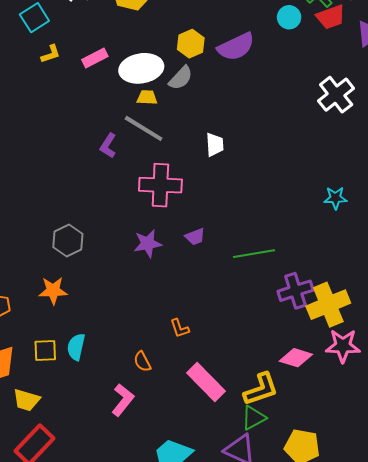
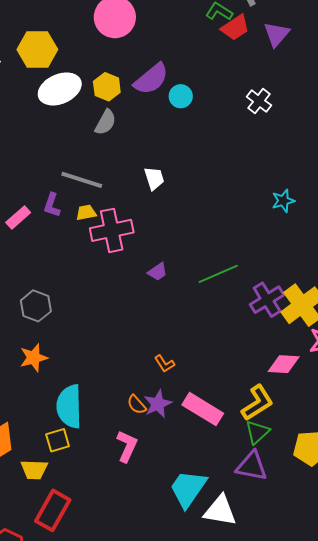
cyan circle: (289, 17) -> (181, 96), moved
pink rectangle: (95, 58) -> (18, 217), moved
white ellipse: (141, 68) -> (60, 89), moved
white cross: (336, 95) -> (259, 101), size x0.7
yellow trapezoid: (147, 97) -> (86, 213), moved
purple star: (148, 243) -> (158, 404), moved
cyan semicircle: (76, 347) -> (69, 406), size x1.6
yellow square: (45, 350) -> (58, 440), moved

